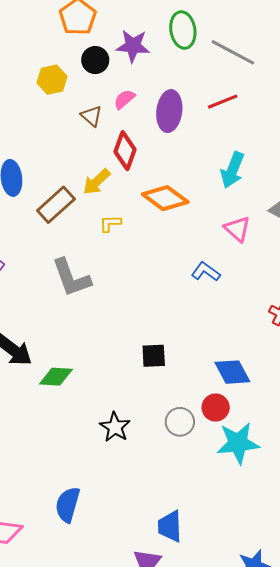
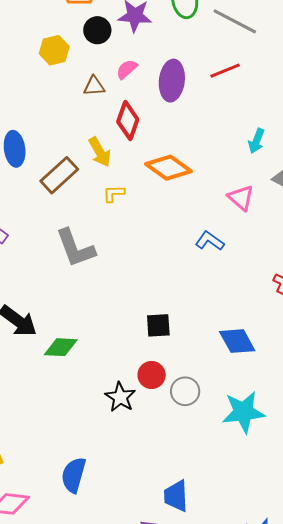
brown triangle: (91, 116) -> (94, 86), turned -45
cyan arrow: (233, 170) -> (256, 141), moved, size x0.7
yellow arrow: (97, 182) -> (100, 152), turned -76
red circle: (216, 407) -> (152, 375), moved

